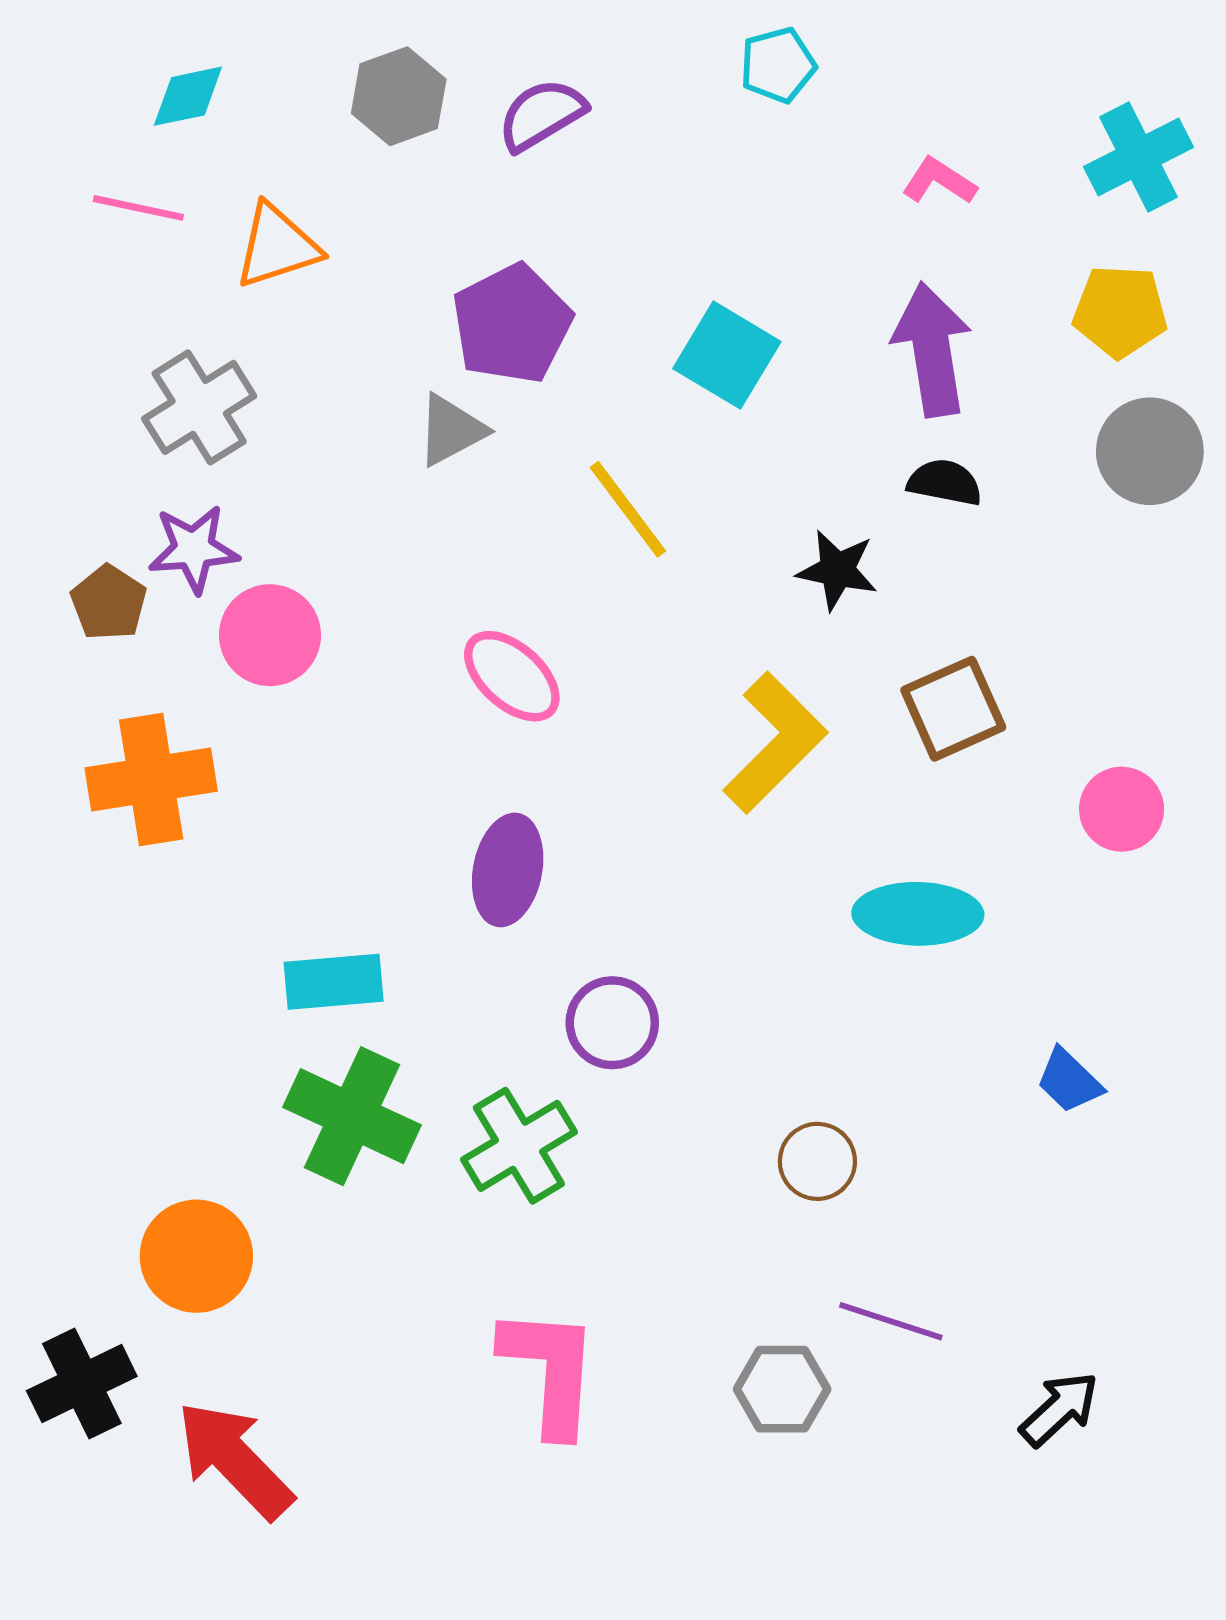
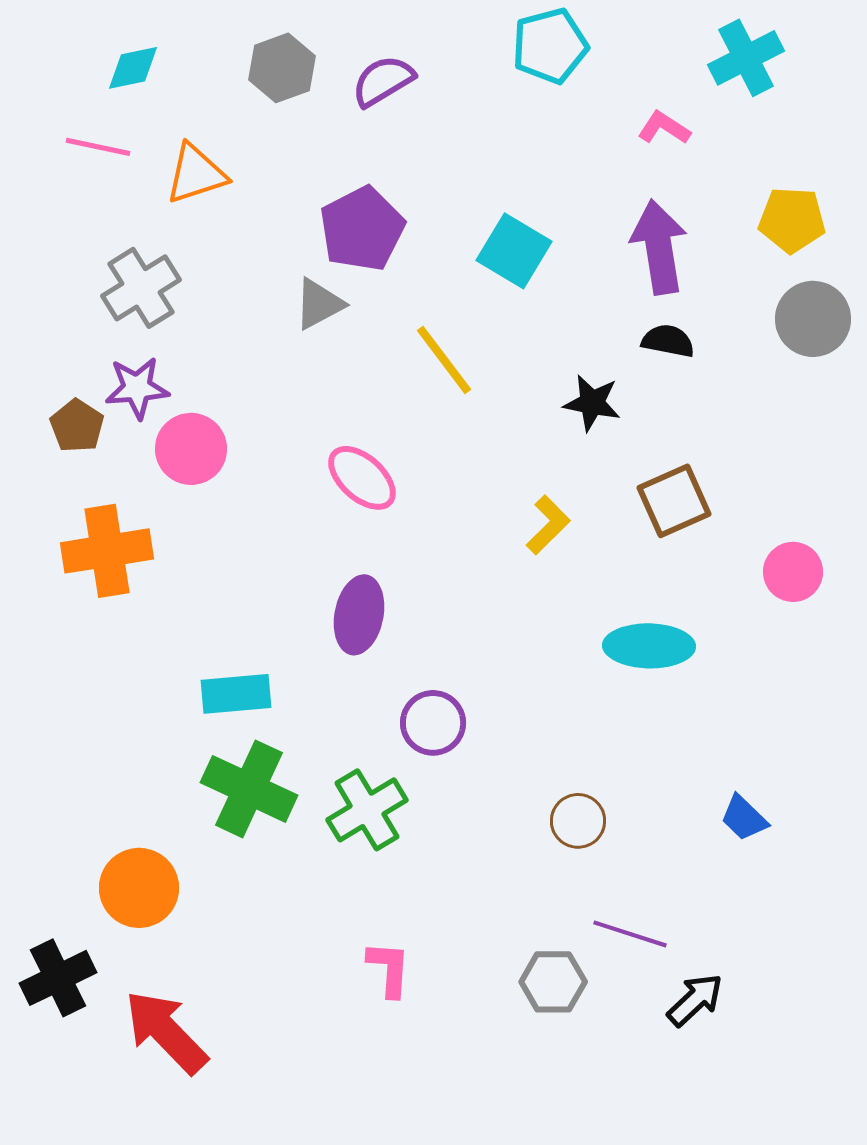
cyan pentagon: (778, 65) -> (550, 46), size x1.4
cyan cross: (1139, 157) -> (746, 58), moved
yellow L-shape: (775, 743) -> (548, 525), size x0.6
blue trapezoid: (1069, 1081) -> (744, 818), moved
pink L-shape: (550, 1371) -> (389, 969), size x0.6
black arrow: (1059, 1409) -> (695, 1000), moved

